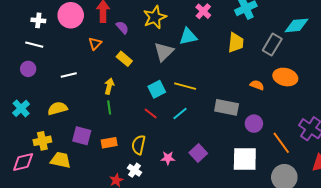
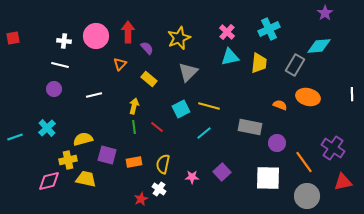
cyan triangle: (188, 37) -> (230, 57), moved
yellow semicircle: (58, 108) -> (83, 139), moved
red line: (151, 113) -> (157, 127), moved

